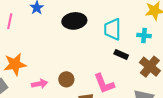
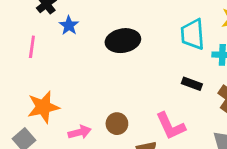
cyan trapezoid: (113, 29) -> (193, 34), moved

